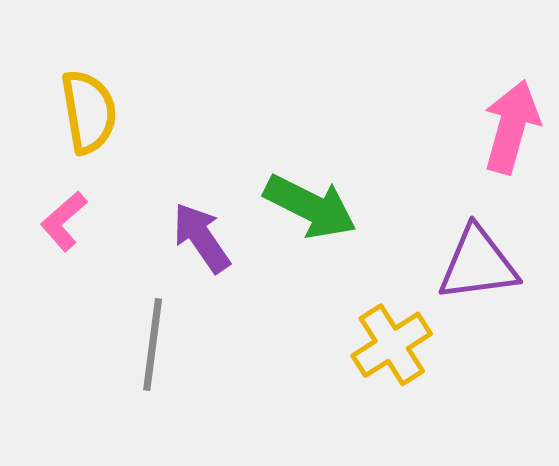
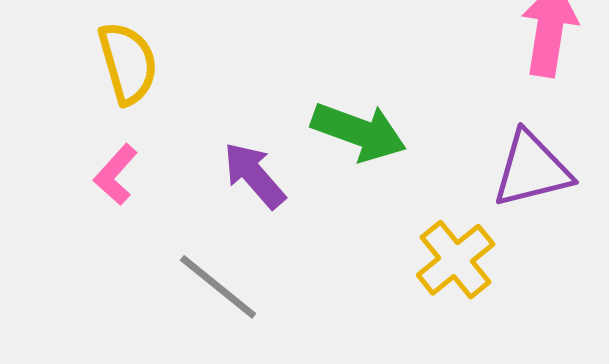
gray line: (153, 344) -> (218, 287), turned -52

